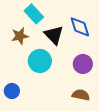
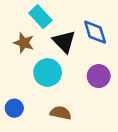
brown star: (20, 36) -> (24, 43), turned 30
brown semicircle: (81, 95) -> (61, 113), moved

